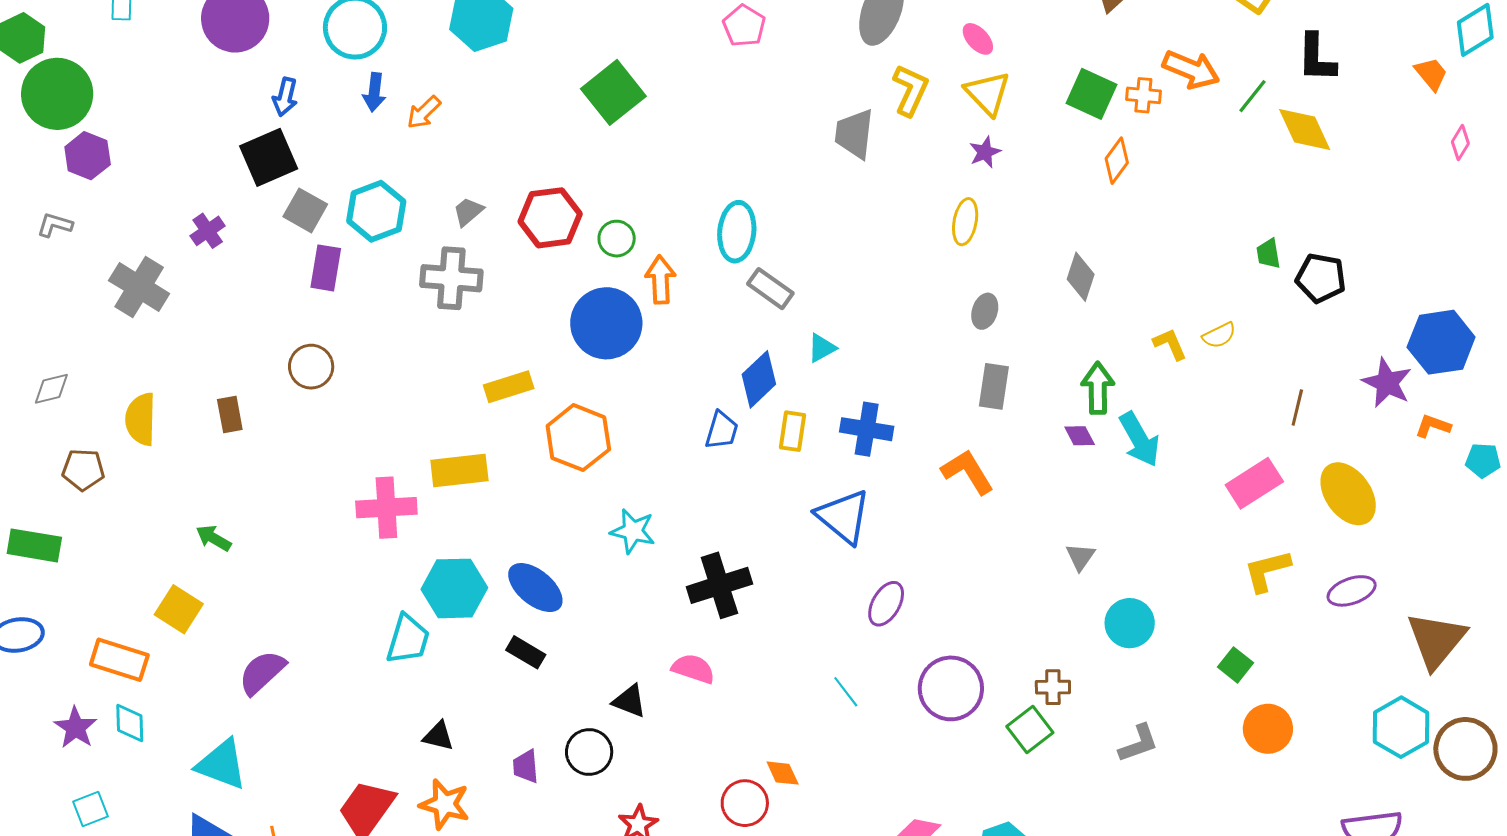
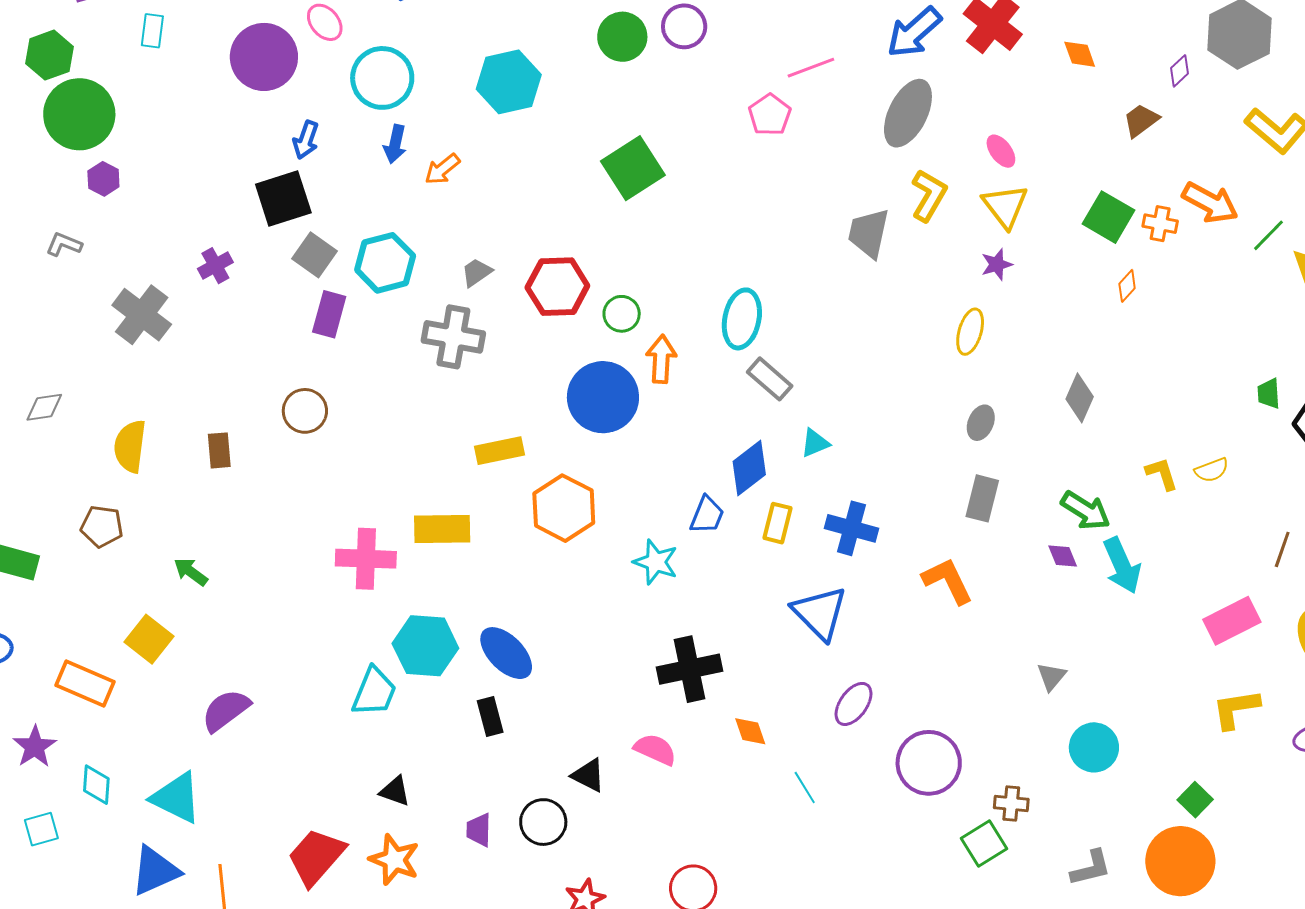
purple hexagon: (88, 156) -> (103, 179), size x0.7
orange diamond: (1117, 161) -> (1127, 286), size x0.7
green arrow: (1098, 388) -> (1086, 511), turned 117
brown pentagon: (83, 470) -> (102, 526), moved
cyan star: (633, 531) -> (656, 562), moved
black rectangle: (526, 652) -> (490, 717), turned 39
purple circle: (951, 688) -> (929, 763), moved
cyan diamond: (130, 723) -> (96, 785), moved
orange circle: (1268, 729) -> (1180, 861), moved, size x1.4
orange diamond: (783, 773) -> (750, 731), moved

